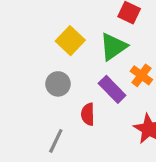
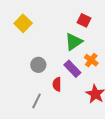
yellow square: (70, 41) -> (23, 23), moved

